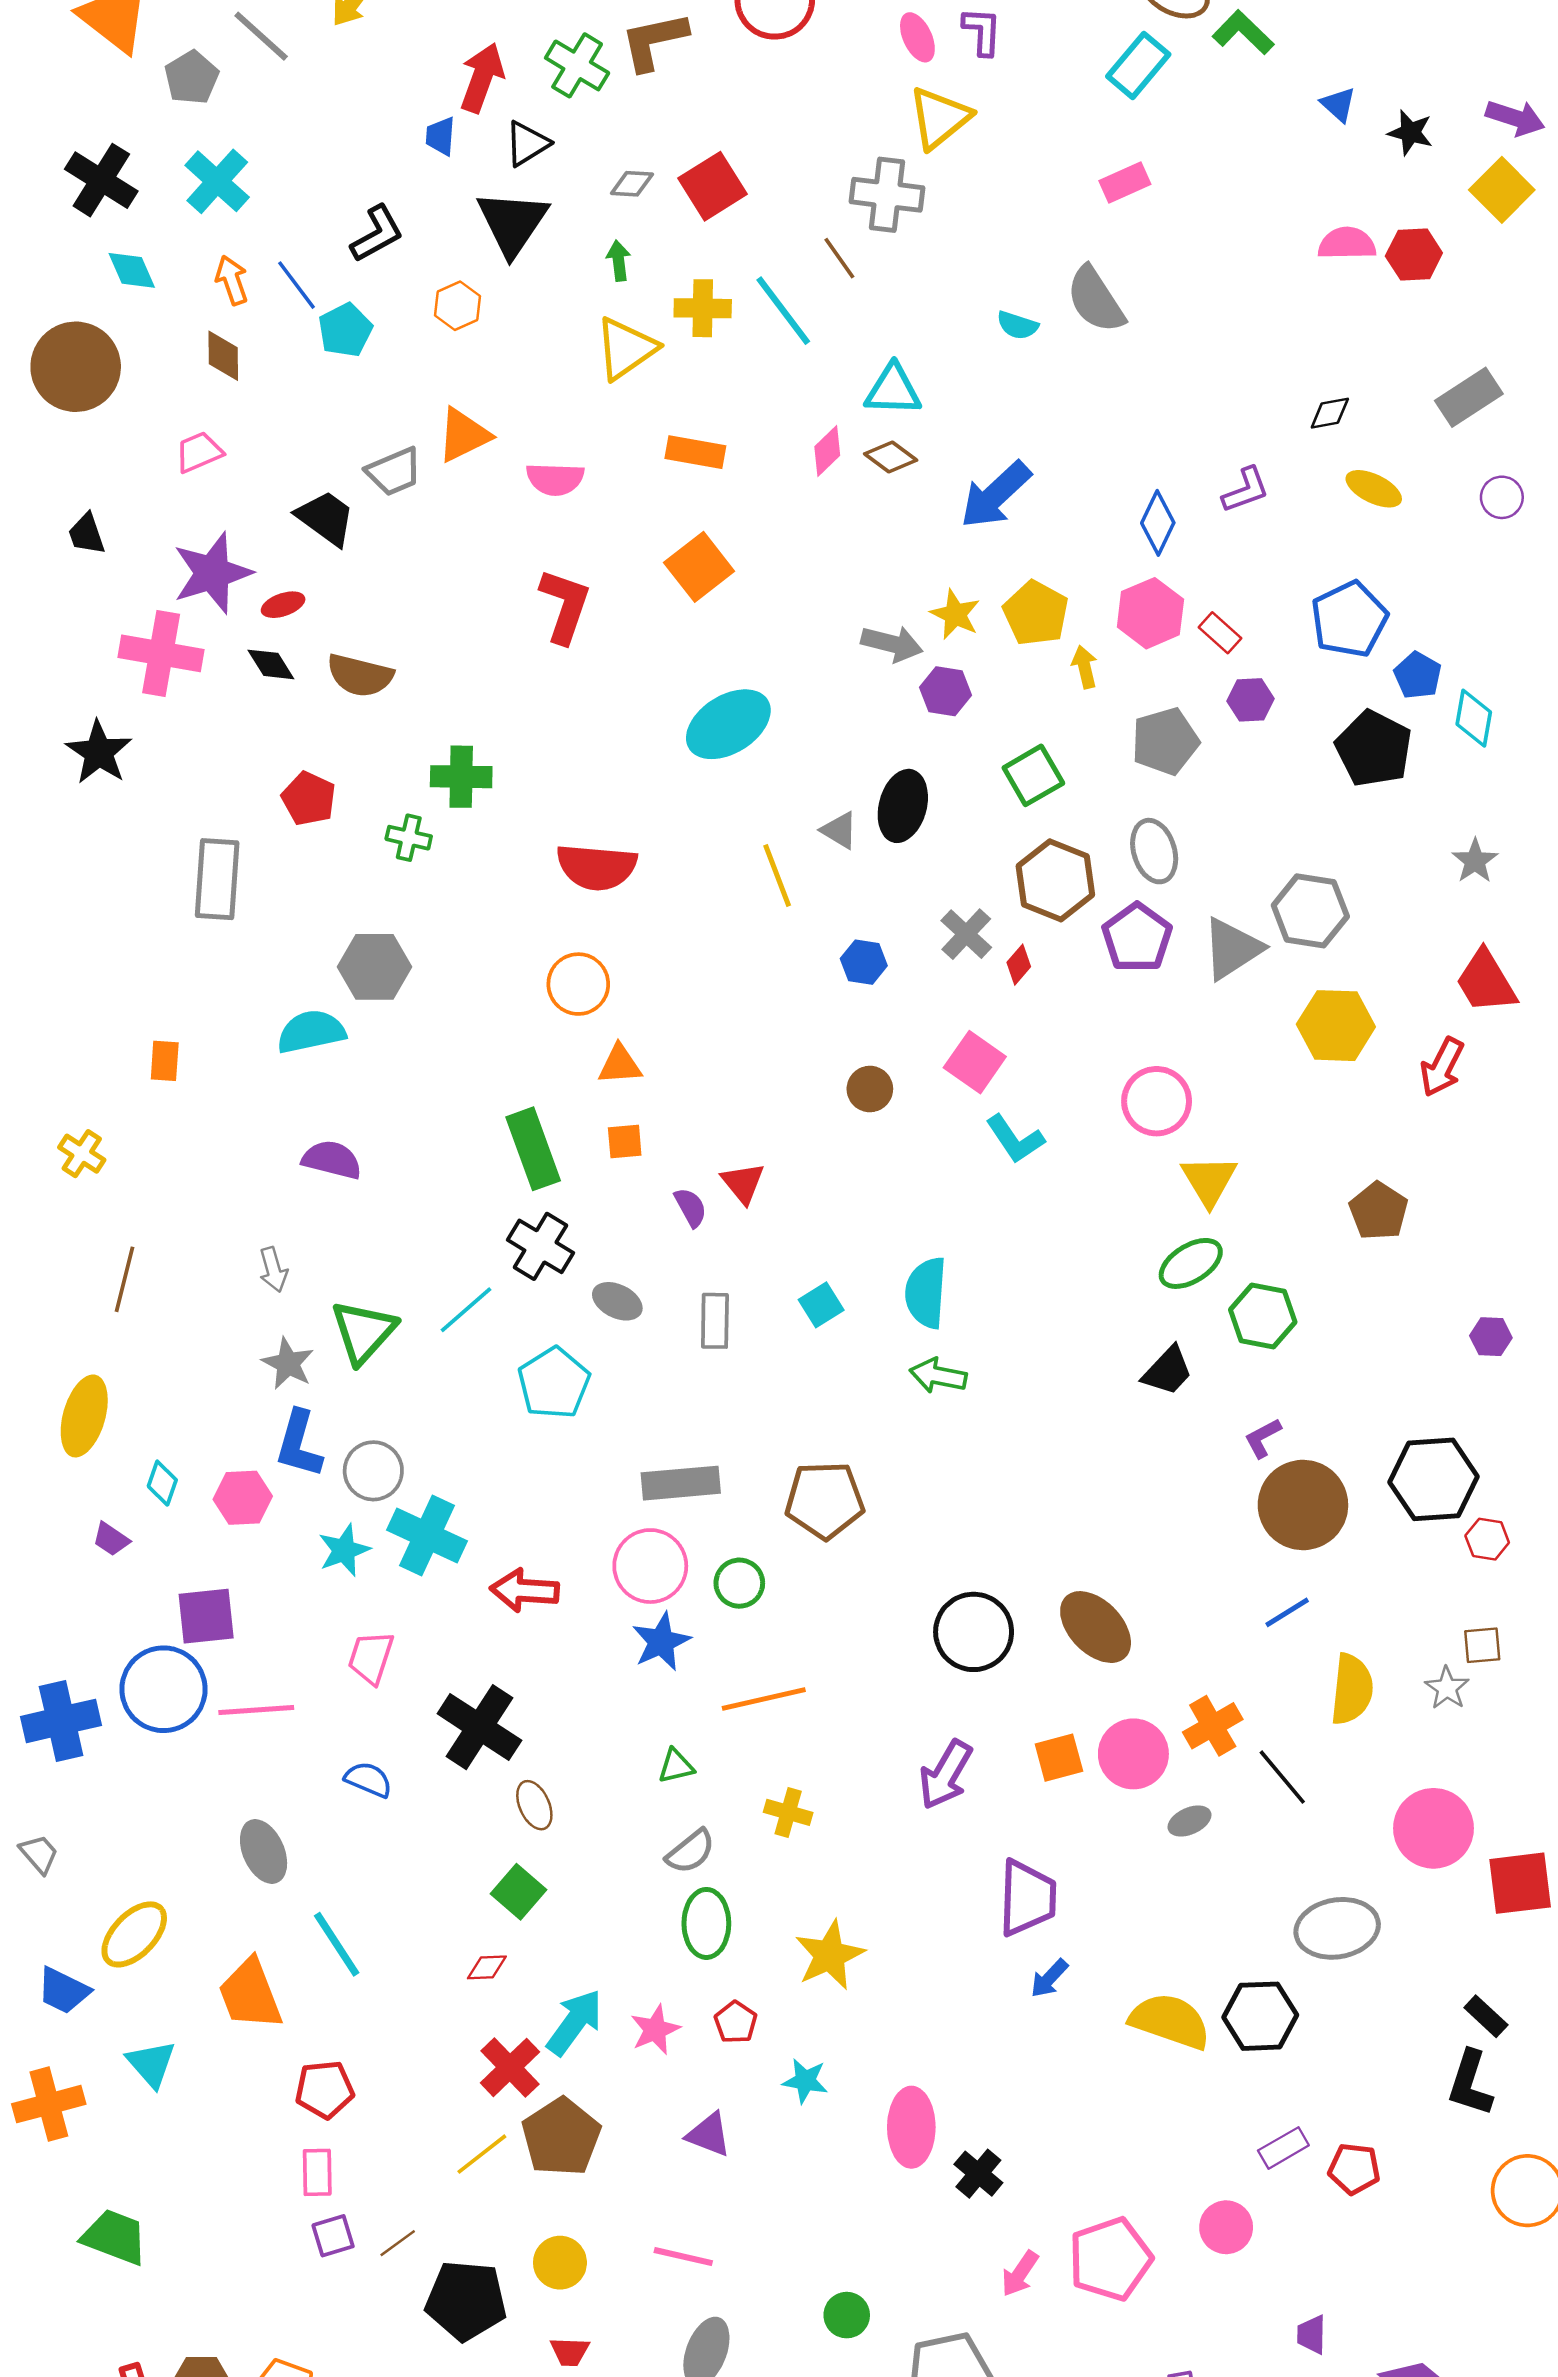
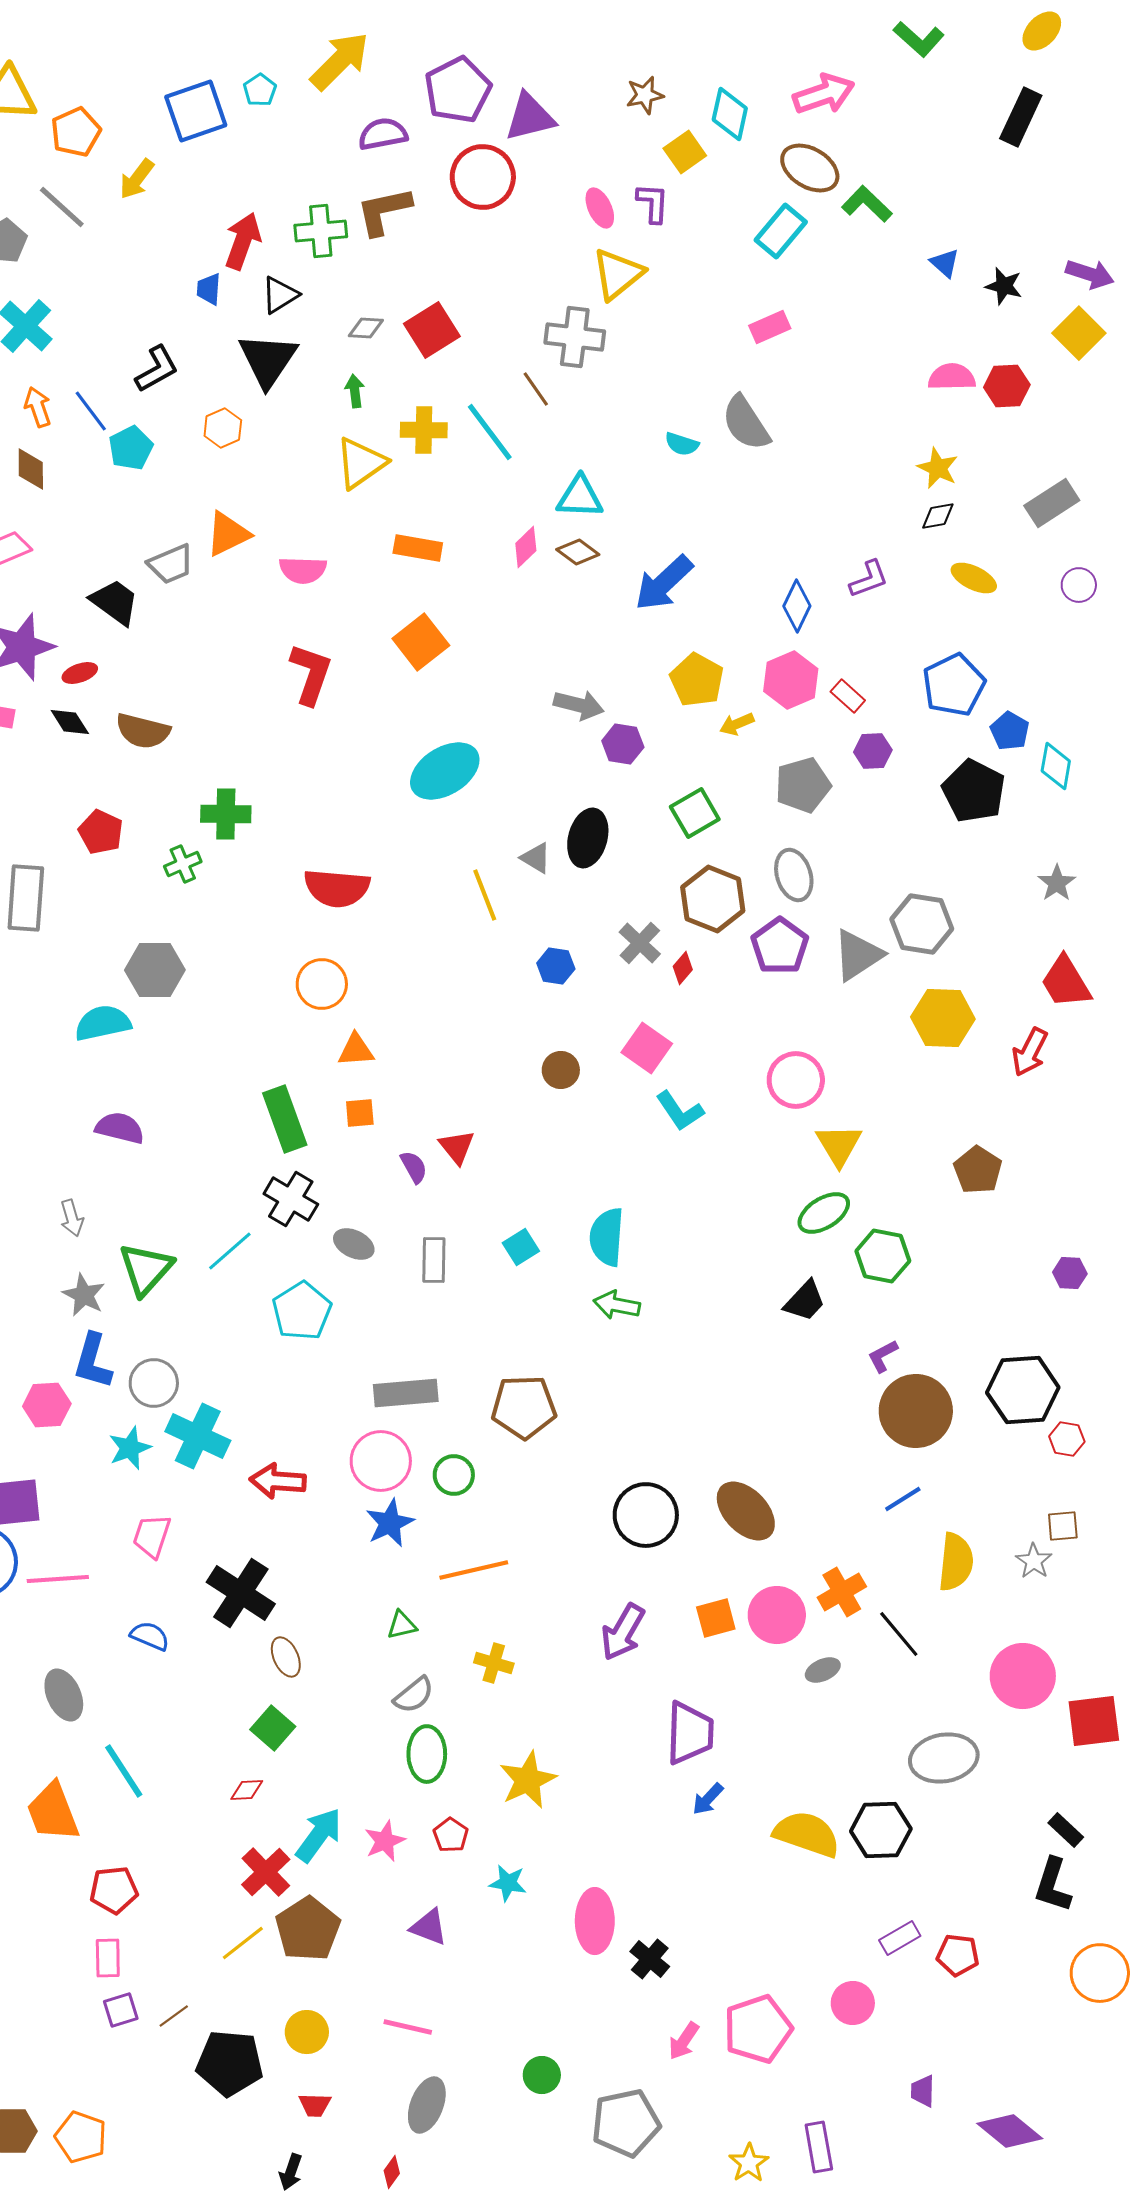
green cross: (577, 65) -> (321, 231), turned -36
yellow star: (955, 614) -> (938, 468), moved
yellow arrow: (1085, 667) -> (737, 724), turned -100
green cross: (409, 838) -> (183, 864), turned -36

